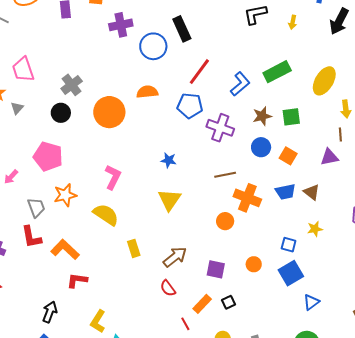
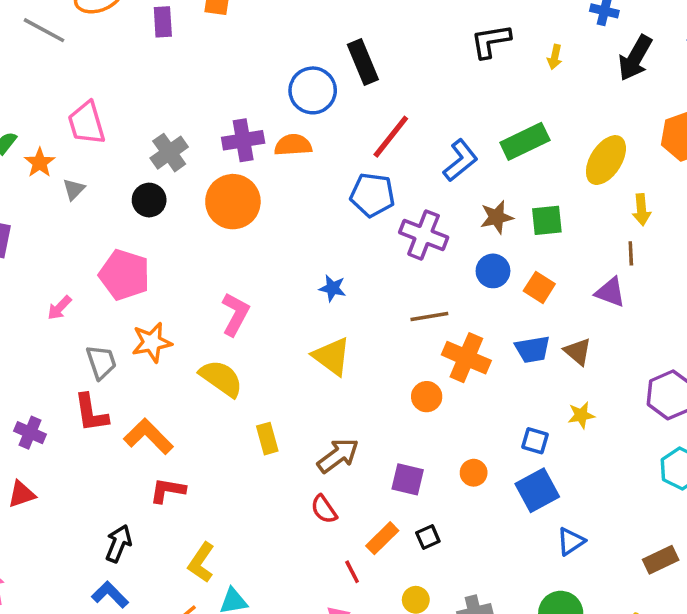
purple cross: (121, 25) -> (243, 140), moved
orange semicircle: (147, 92) -> (293, 145), moved
purple triangle: (329, 157) -> (610, 292), turned 30
yellow triangle: (169, 200) -> (332, 356), turned -30

